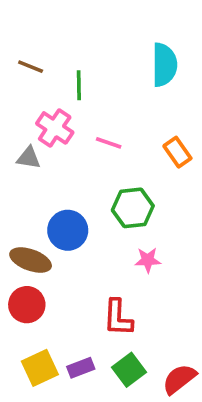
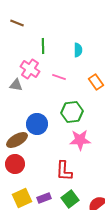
cyan semicircle: (164, 65) -> (78, 50), moved, size x0.6
brown line: (31, 67) -> (17, 23), moved
brown ellipse: (31, 260) -> (17, 140), turned -50
pink star: (148, 260) -> (80, 140), size x1.5

